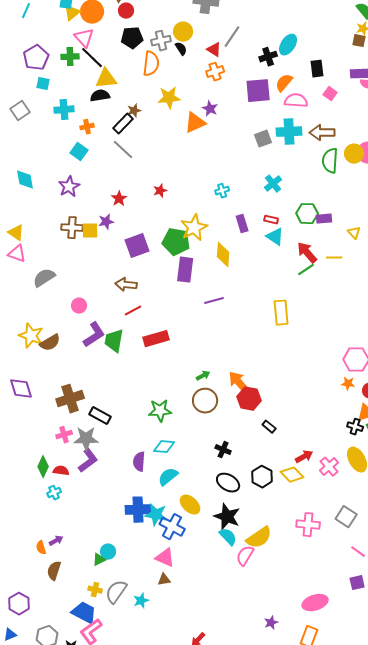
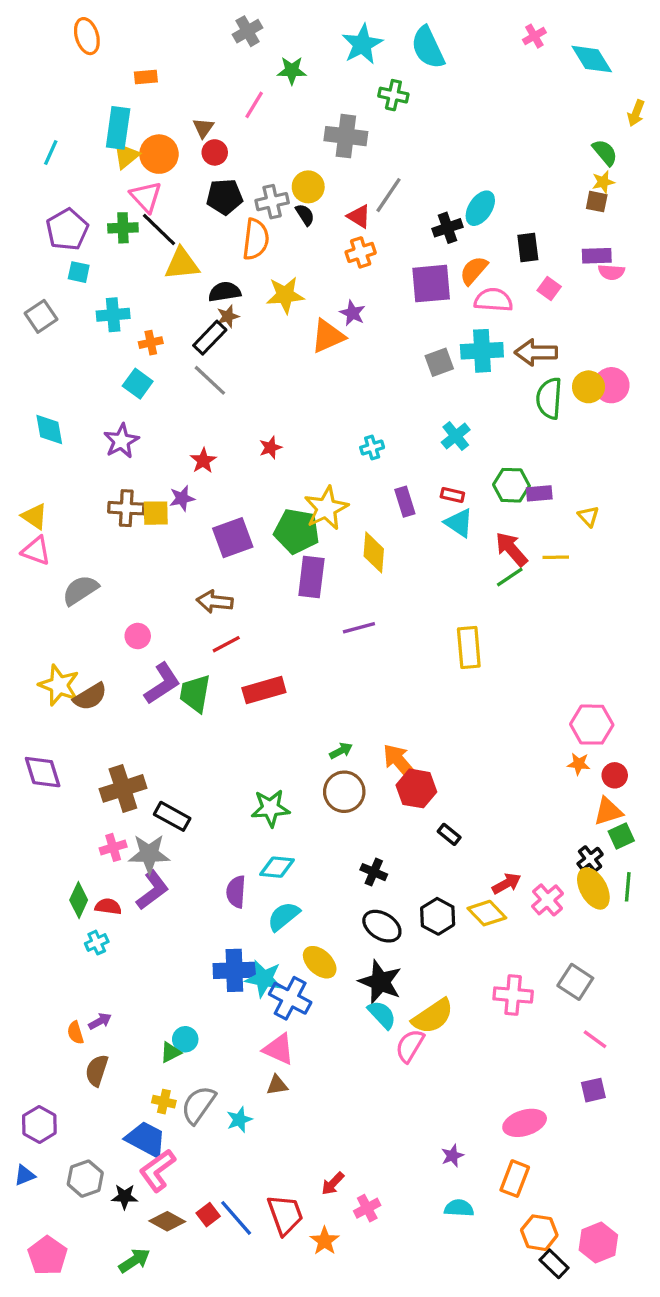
black semicircle: (100, 96) -> (225, 292), moved
black cross: (355, 427) -> (590, 859), moved, turned 35

